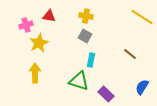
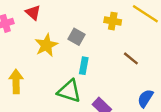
red triangle: (49, 16) -> (33, 13), turned 32
yellow cross: (86, 16) -> (113, 21), moved
yellow star: (39, 43) -> (46, 45), moved

